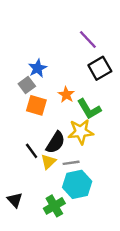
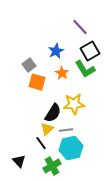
blue star: (38, 68) -> (56, 51), moved
green L-shape: (89, 109) -> (85, 69), moved
black line: (32, 151) -> (41, 143), moved

